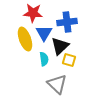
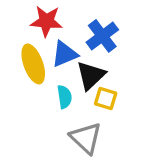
blue cross: (67, 22) -> (102, 36), turned -30
blue triangle: (44, 33) -> (64, 54), turned 36

